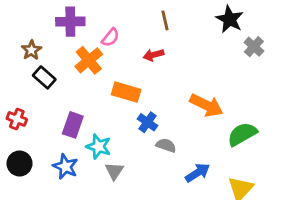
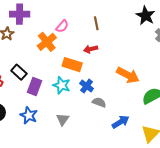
brown line: (165, 20) -> (96, 23), moved
purple cross: (70, 22) -> (20, 14), moved
red arrow: (153, 55) -> (91, 49), moved
black rectangle: (44, 77) -> (19, 72), moved
cyan star: (99, 147) -> (62, 85), moved

